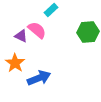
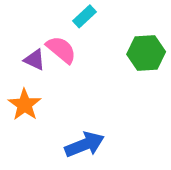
blue arrow: (39, 78) -> (85, 145), moved

